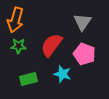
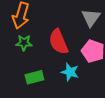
red semicircle: (51, 45) -> (58, 42), turned -60

